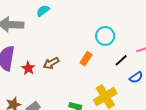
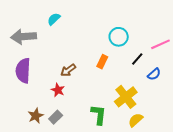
red star: (28, 68) -> (58, 90), moved

